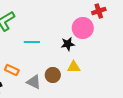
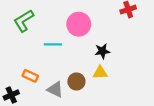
pink circle: (83, 28) -> (79, 24), moved
black star: (68, 44) -> (102, 51), moved

